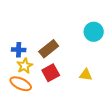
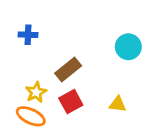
blue cross: (19, 50) -> (28, 35), moved

